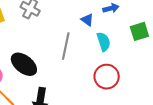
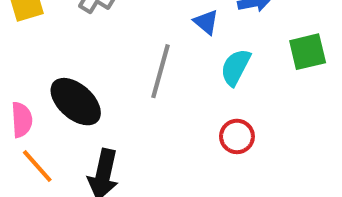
cyan semicircle: (104, 42) -> (235, 67), turned -138
red circle: (107, 77) -> (237, 136), size x0.7

